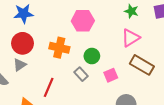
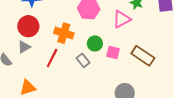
pink triangle: (131, 38) -> (122, 19), moved
pink square: (111, 75) -> (113, 53), moved, turned 32
red line: (49, 87) -> (52, 58), moved

